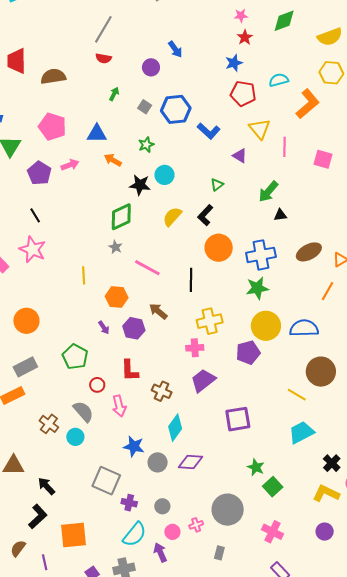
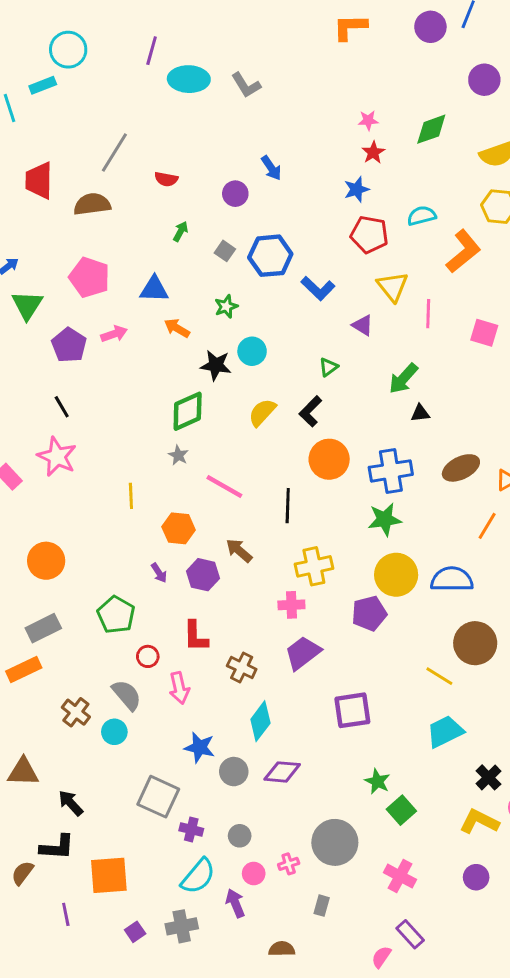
gray line: (103, 29) -> (114, 152), moved
black L-shape: (38, 517) -> (57, 847), turned 45
brown semicircle: (18, 548) -> (22, 873), moved

